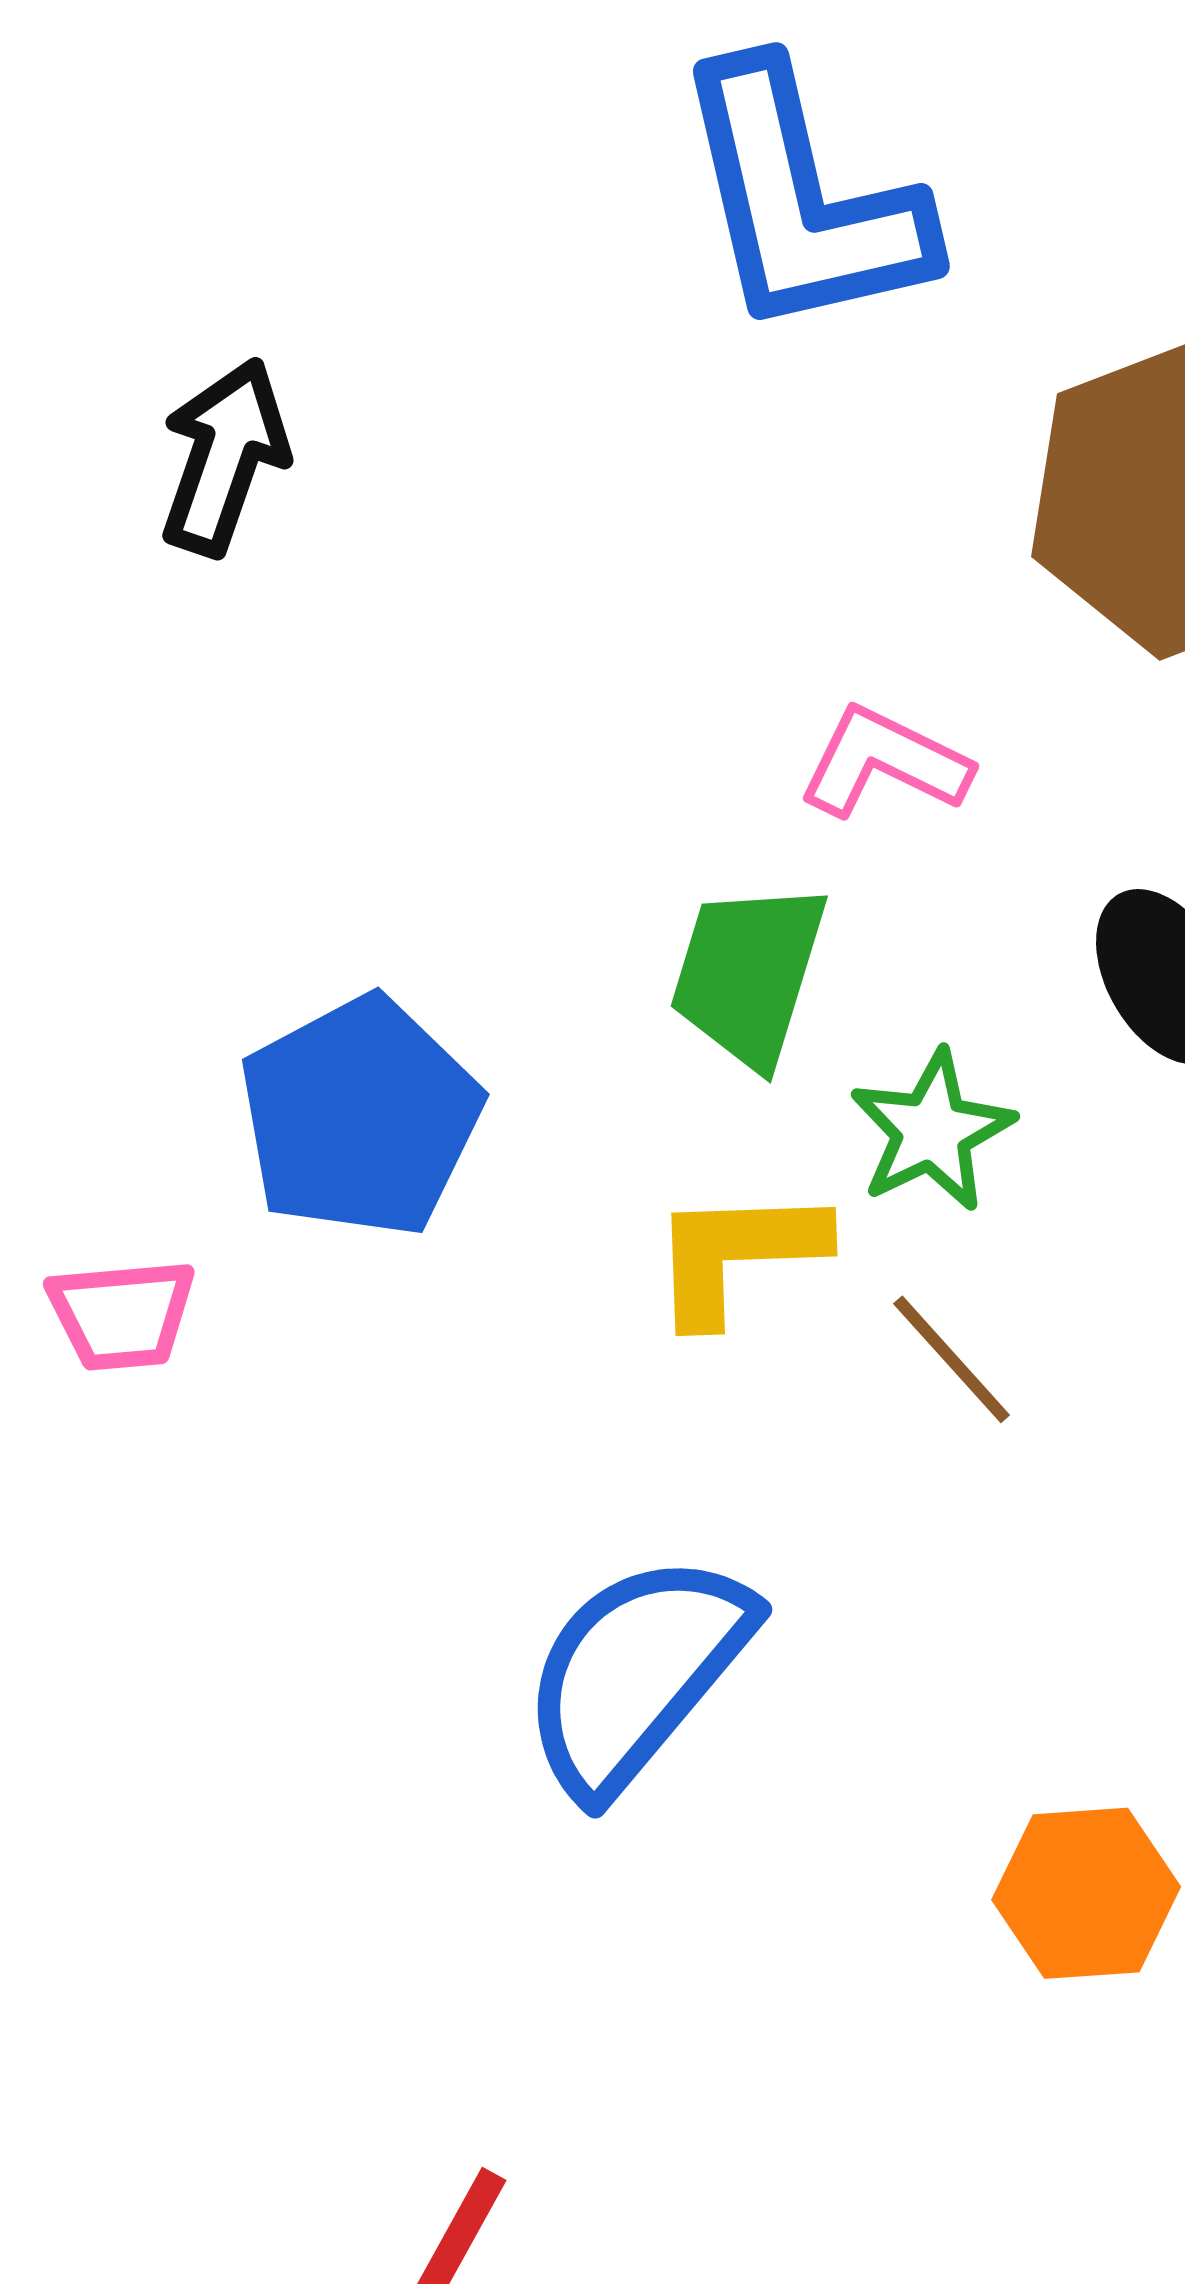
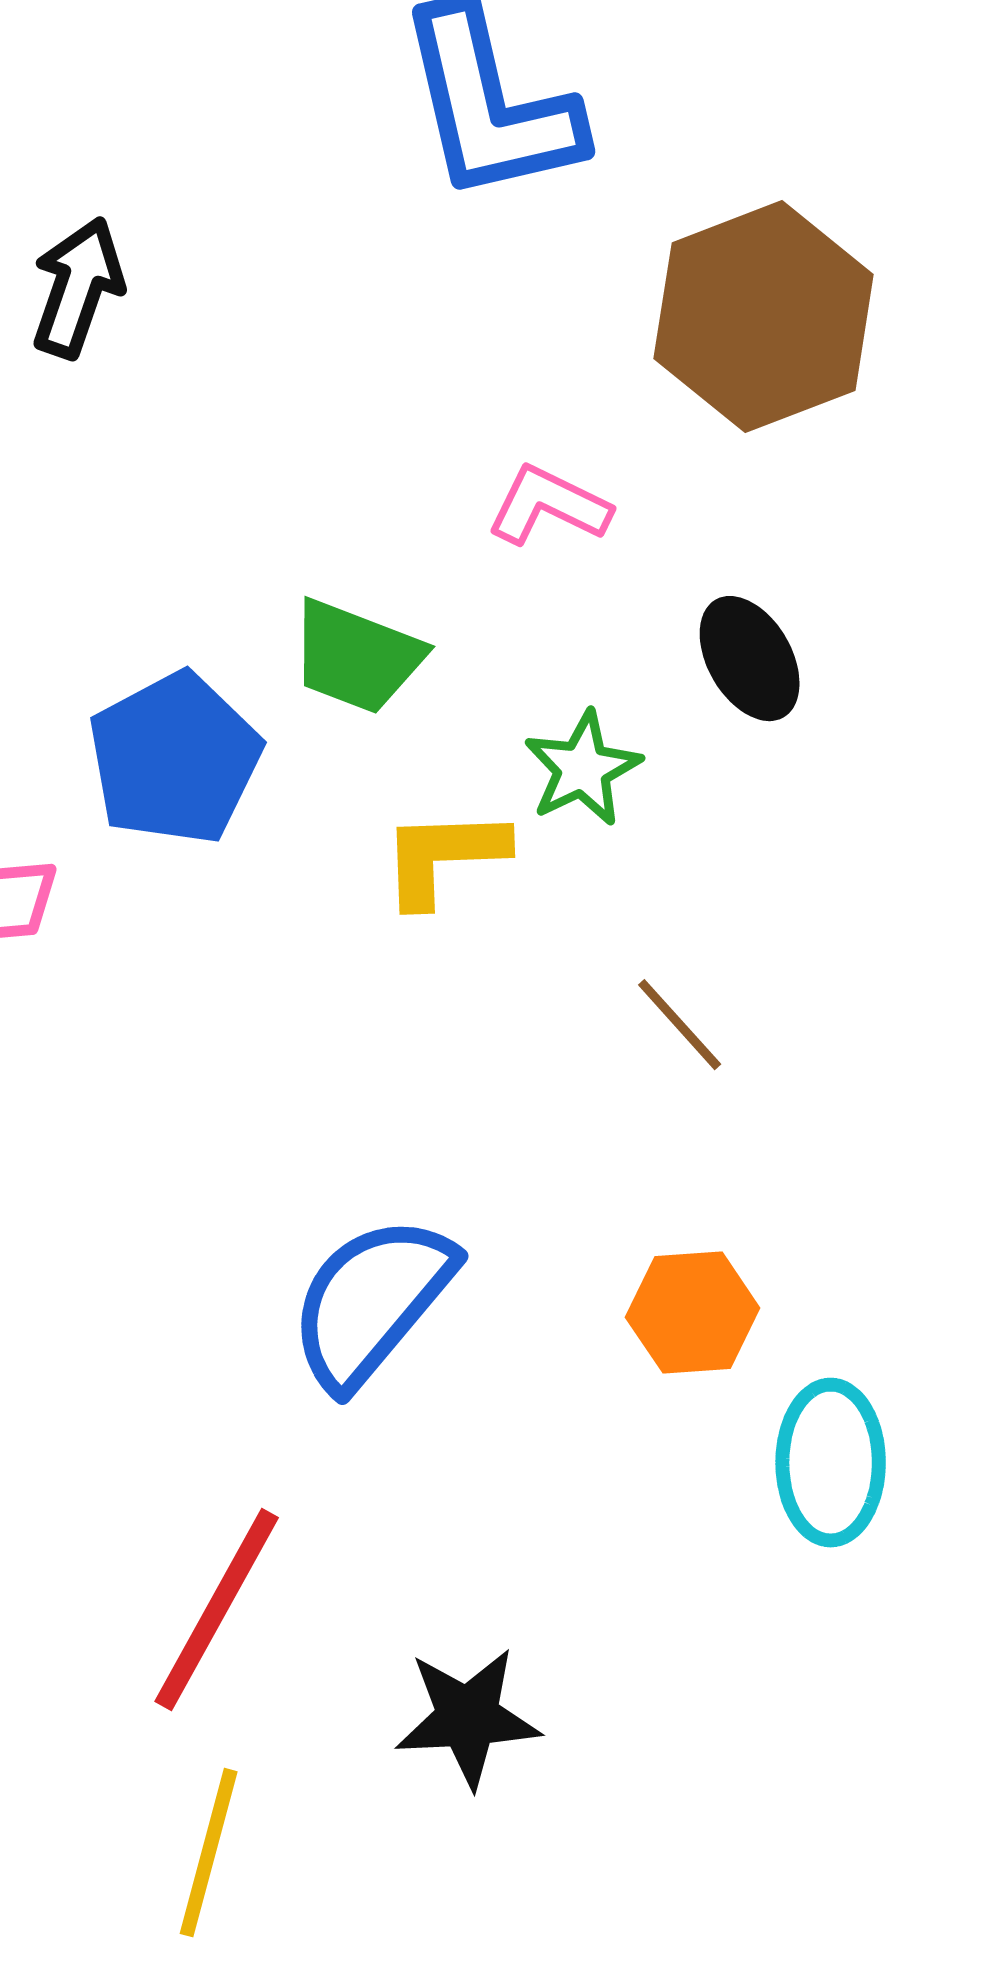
green trapezoid: (748, 974) -> (357, 657), moved, turned -86
brown line: (952, 1359) -> (680, 1025), moved
blue semicircle: (636, 1673) -> (372, 1302), moved

